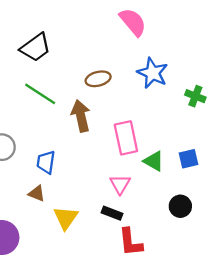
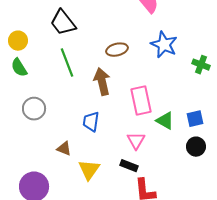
black trapezoid: (36, 48) -> (63, 23), turned 88
green line: (40, 94) -> (67, 63), turned 36
blue trapezoid: (46, 162) -> (91, 122), moved
black circle: (180, 206) -> (196, 147), moved

